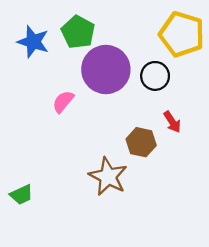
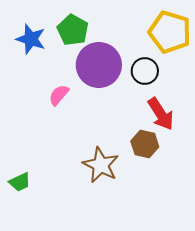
red arrow: (172, 122) -> (161, 114), size x1.6
brown hexagon: (141, 142) -> (145, 144), moved

